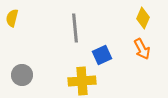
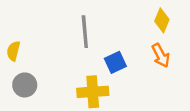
yellow semicircle: (12, 18) -> (13, 51), moved

